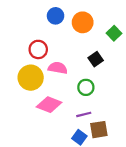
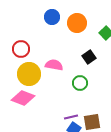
red circle: (38, 49) -> (21, 49), moved
pink diamond: (49, 105) -> (23, 98), moved
purple line: (84, 114) -> (71, 117), moved

